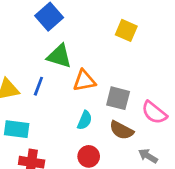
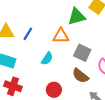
green triangle: (59, 56) -> (77, 17), moved, turned -42
cyan semicircle: (85, 120) -> (47, 58), moved

